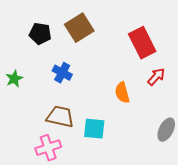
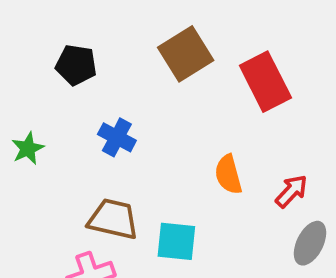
brown square: (79, 28) -> (186, 54), moved
red arrow: (156, 77) -> (291, 191), moved

